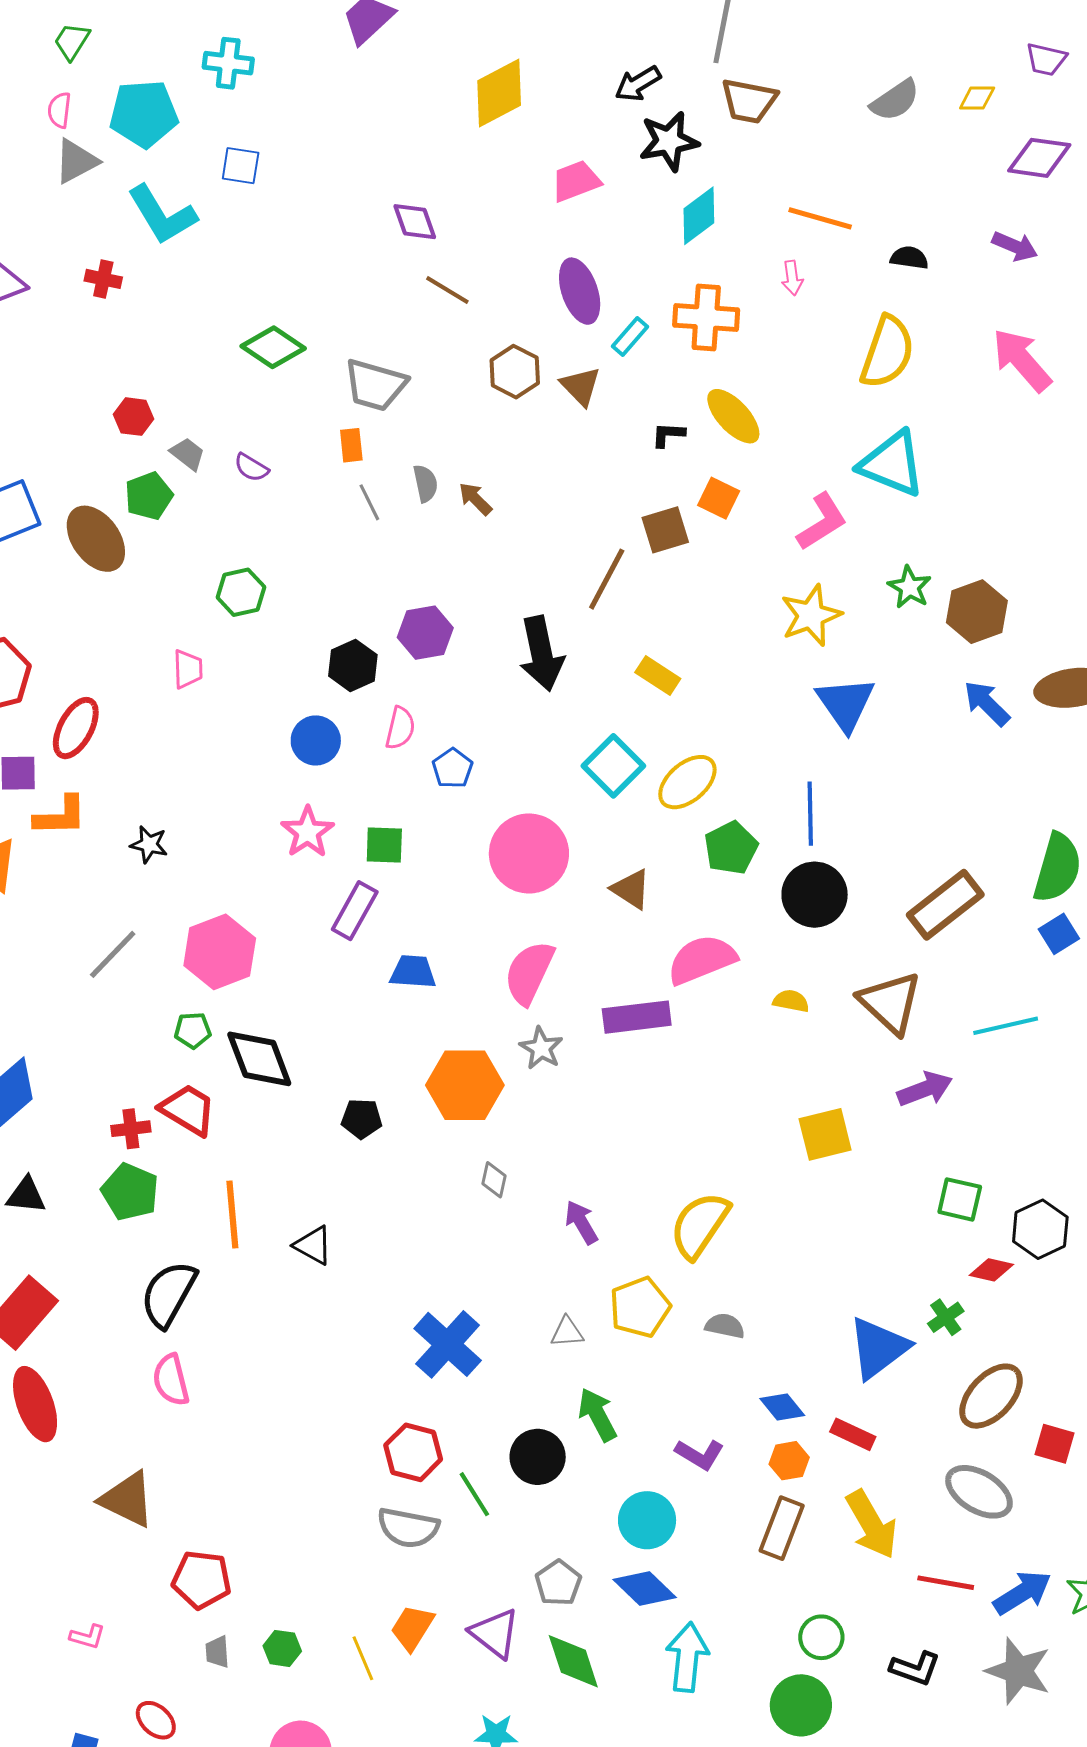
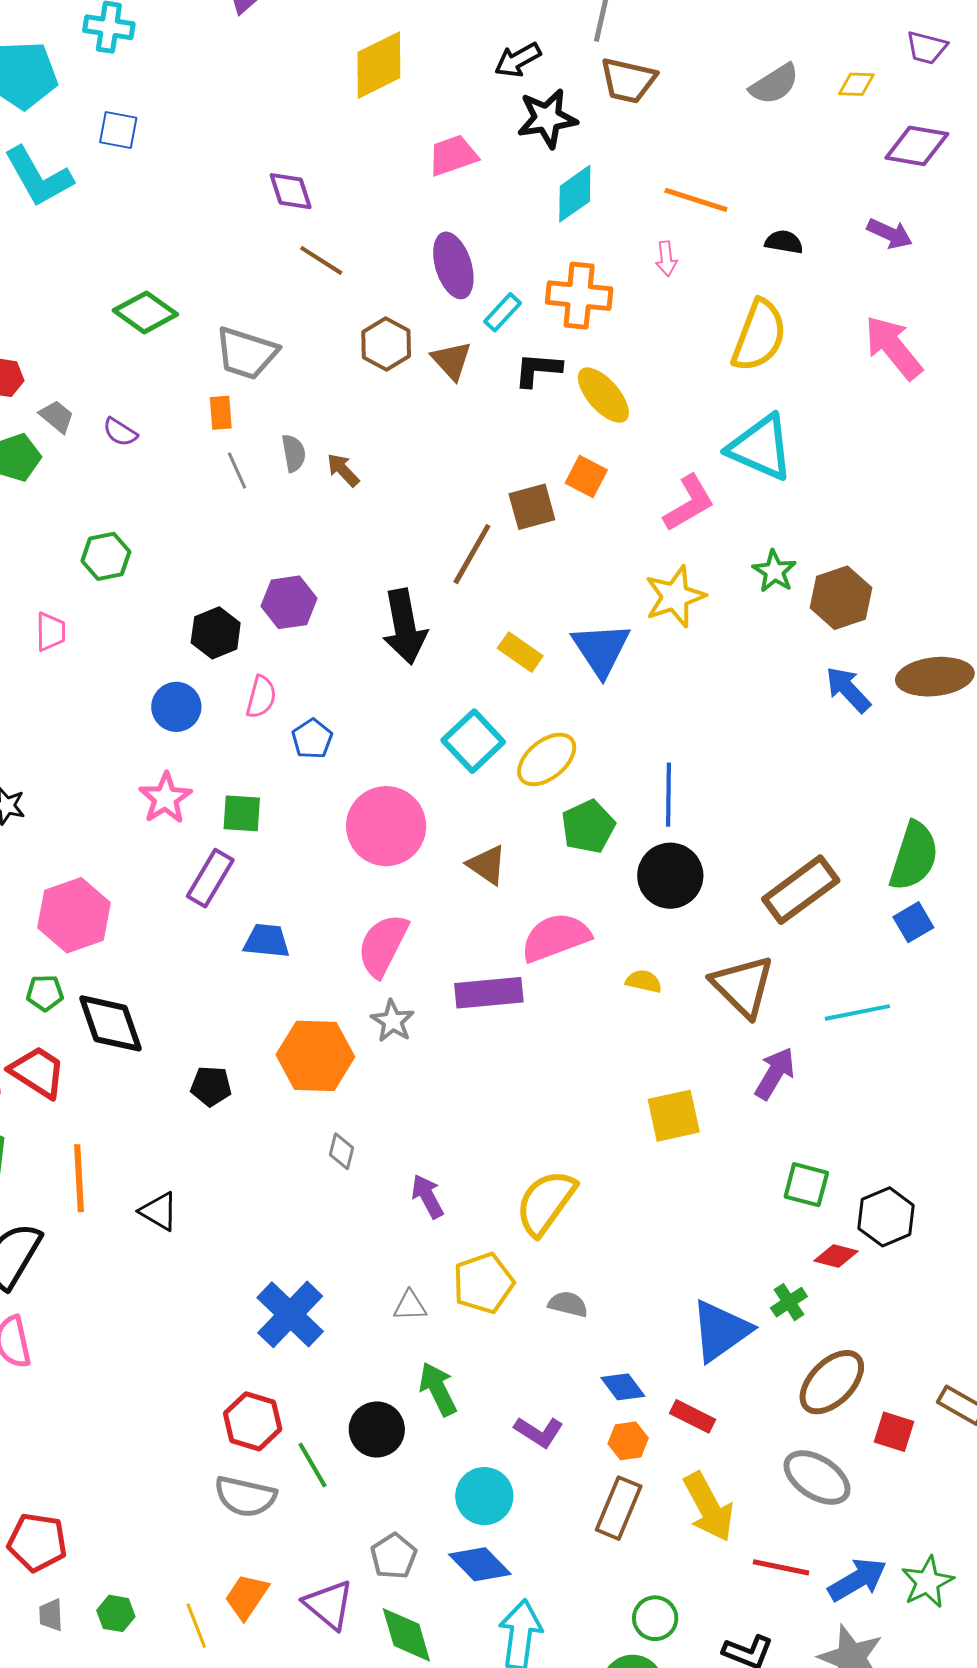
black L-shape: (668, 435) -> (538, 370), moved, size x1.4
blue triangle: (846, 704) -> (601, 649), moved
purple arrow: (925, 1089) -> (775, 1073), turned -40

